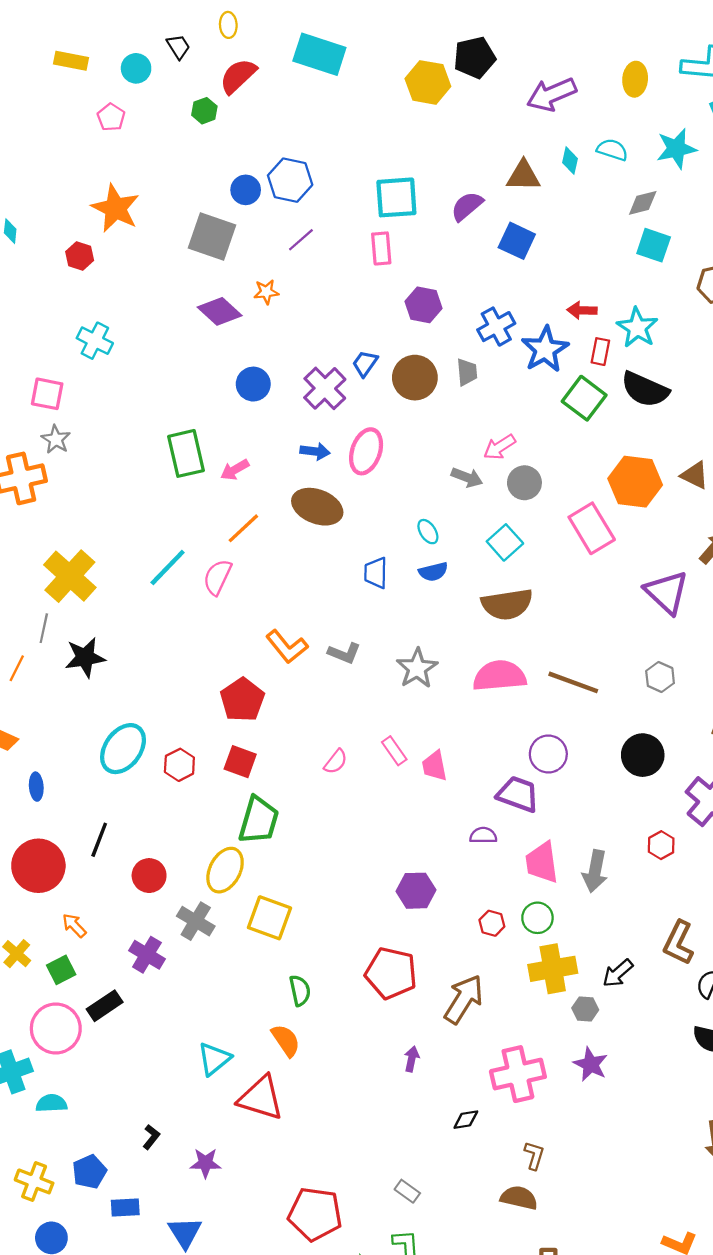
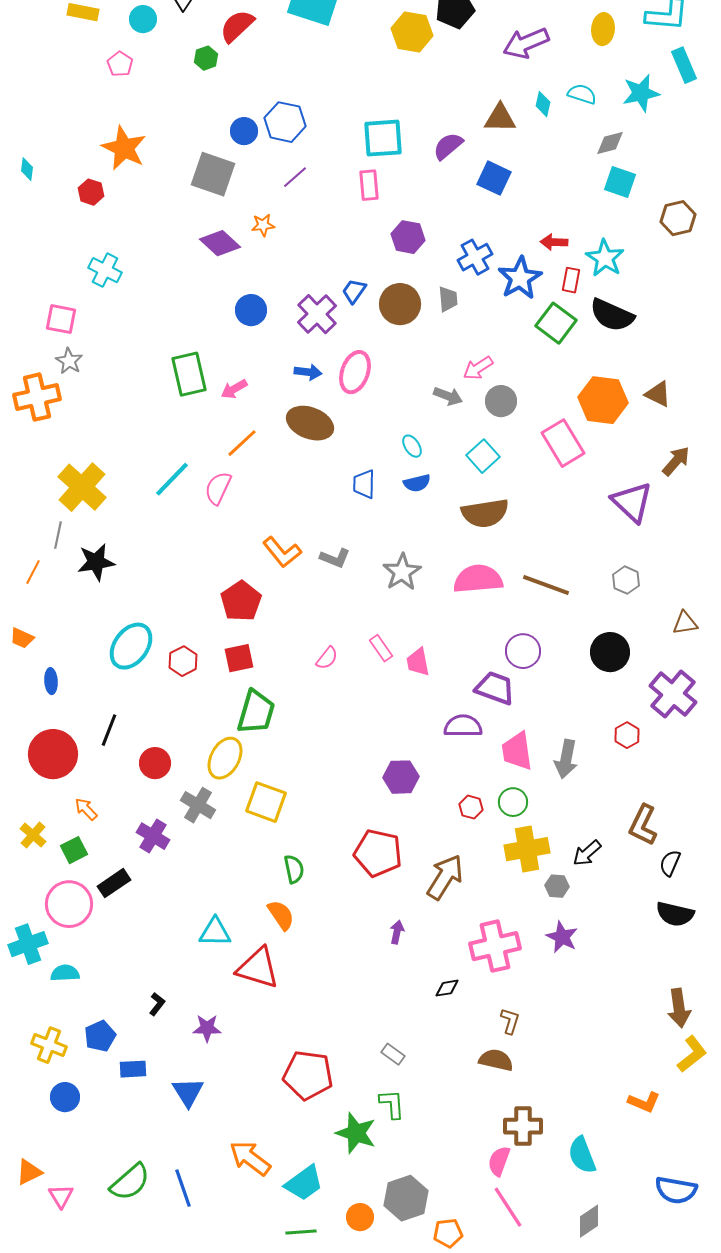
red square: (240, 762) -> (239, 658), turned -32
purple semicircle: (483, 835) -> (463, 726), size x1.5
cyan triangle: (214, 1059) -> (215, 932), turned 40

